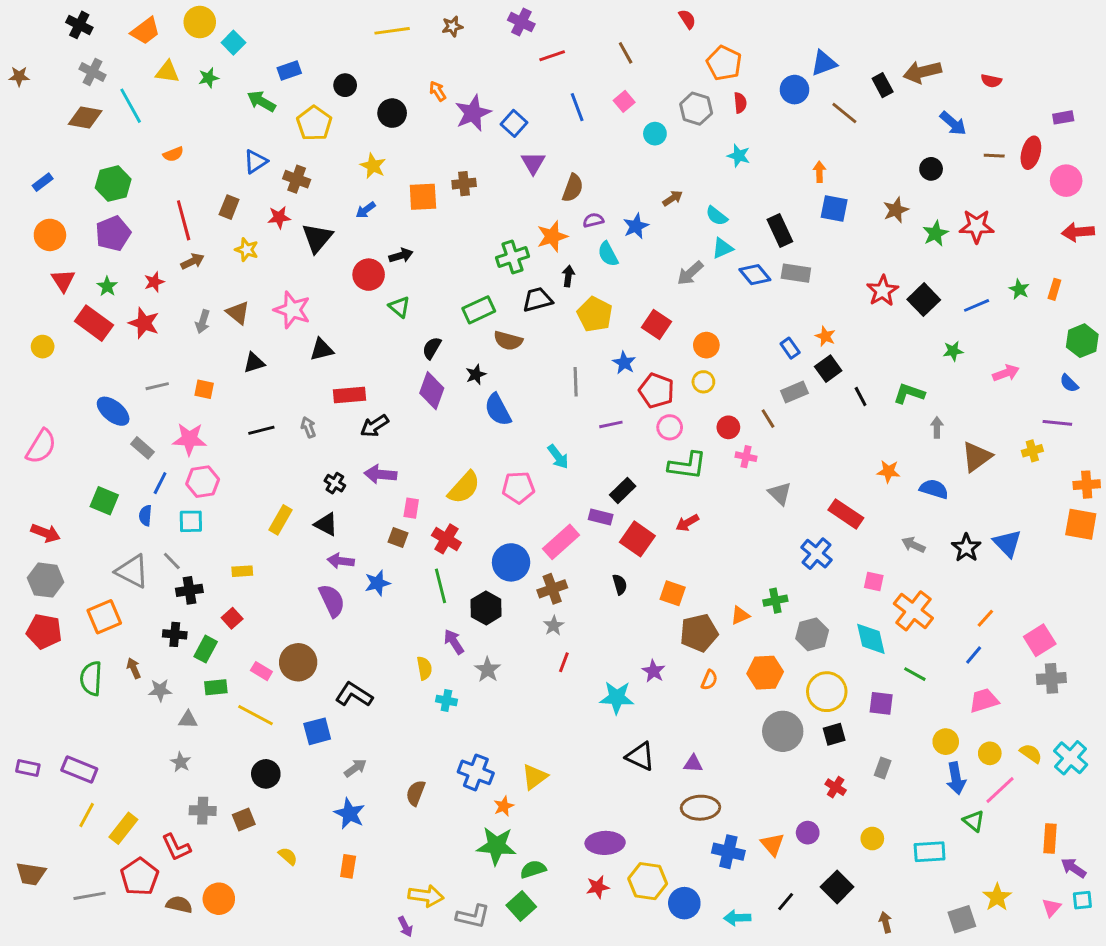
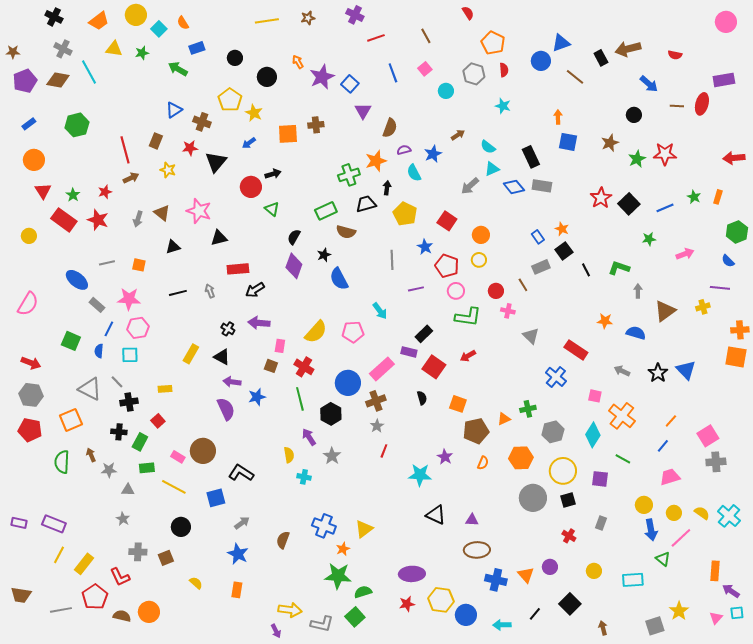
purple rectangle: (1063, 117) -> (724, 80), size x1.5
yellow pentagon: (314, 123) -> (230, 100), moved
orange semicircle: (173, 154) -> (183, 23), moved, turned 80
pink circle: (1066, 181) -> (726, 22), moved
purple pentagon: (113, 233) -> (25, 81), moved
cyan diamond: (871, 639) -> (593, 435), turned 45

